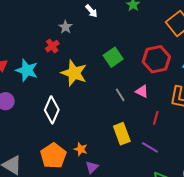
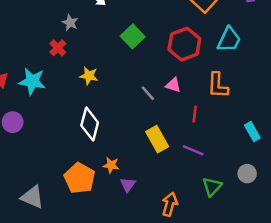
green square: (113, 57) -> (133, 36), moved
yellow star: (74, 73) -> (89, 76), size x0.6
white diamond: (52, 110) -> (90, 124), moved

